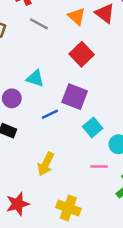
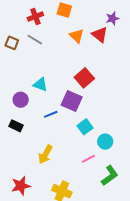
gray line: (39, 24) -> (35, 40), moved
red square: (82, 54) -> (84, 78), moved
pink line: (99, 167) -> (88, 159), turned -32

